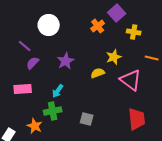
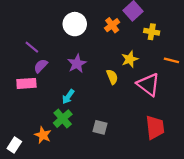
white circle: (49, 25) -> (75, 24), moved
yellow semicircle: (98, 73) -> (112, 77), turned 88
pink rectangle: (23, 89) -> (26, 83), moved
green cross: (53, 111) -> (63, 119), turned -30

